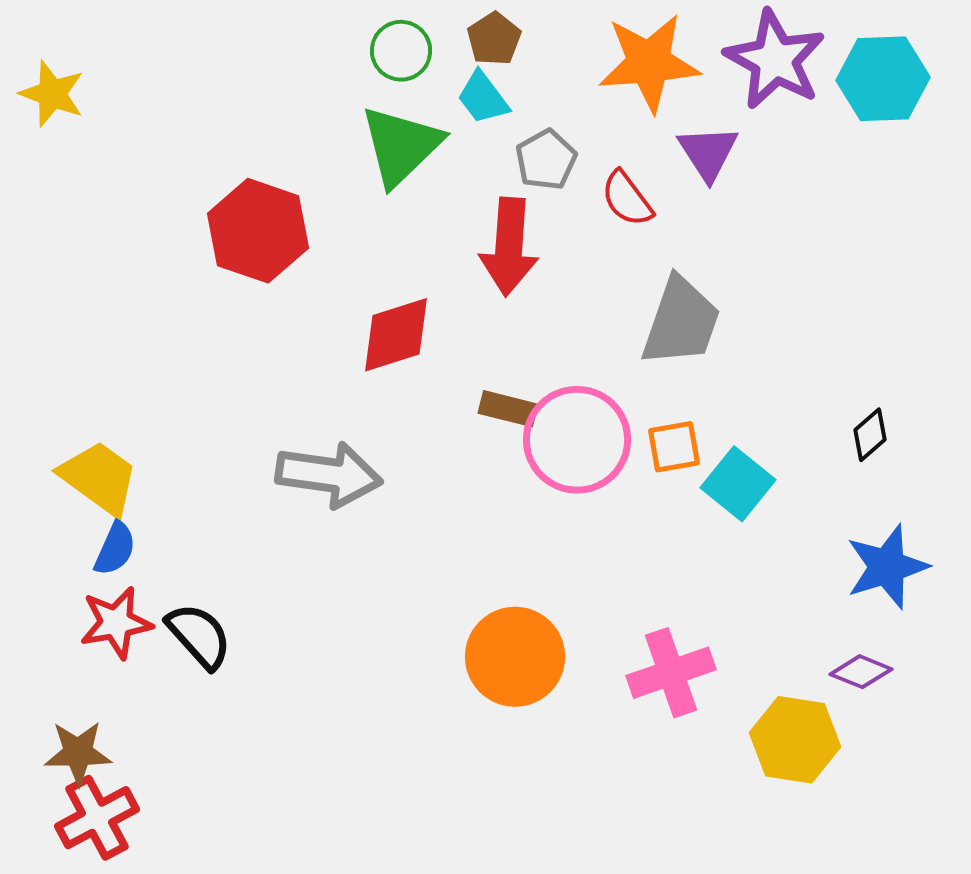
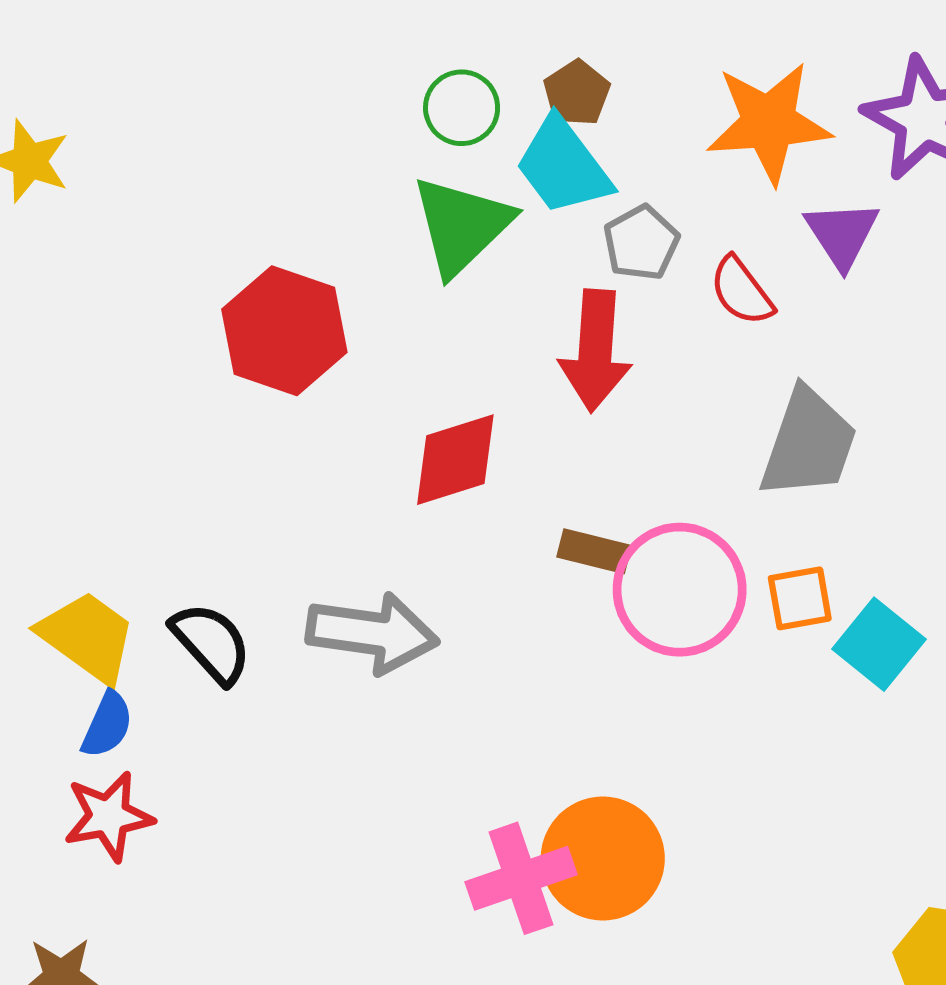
cyan trapezoid: (483, 98) -> (563, 166), size x1.5
black semicircle: (199, 636) -> (211, 643), moved
pink cross: (671, 673) -> (521, 878), moved

